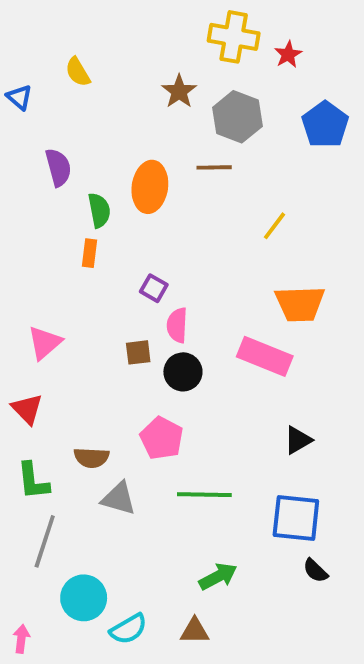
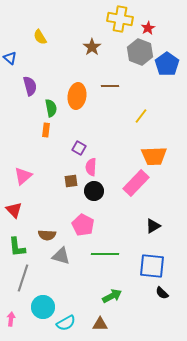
blue triangle: (19, 97) -> (10, 58), moved
gray hexagon: (238, 117) -> (140, 52), moved
pink rectangle: (265, 356) -> (136, 183), turned -68
pink arrow: (21, 639) -> (11, 319), moved

